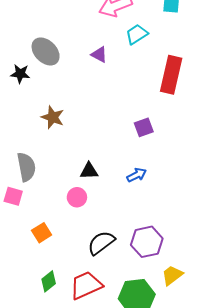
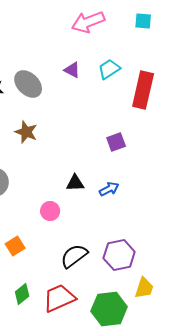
cyan trapezoid: (137, 34) -> (109, 69), moved
gray ellipse: (46, 51) -> (28, 84), moved
black triangle: (89, 171) -> (75, 183), moved
yellow trapezoid: (172, 275) -> (144, 288), turned 145

